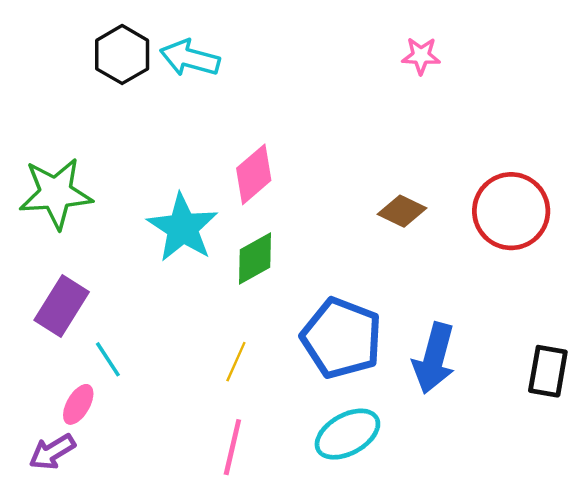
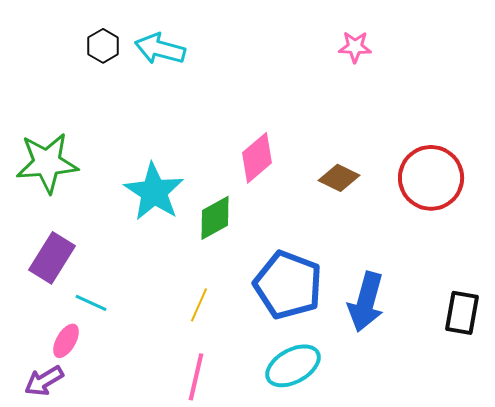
black hexagon: (122, 55) -> (103, 46), size x0.7
pink diamond: (254, 174) -> (257, 158), moved
cyan line: (108, 359) -> (91, 303), turned -32

